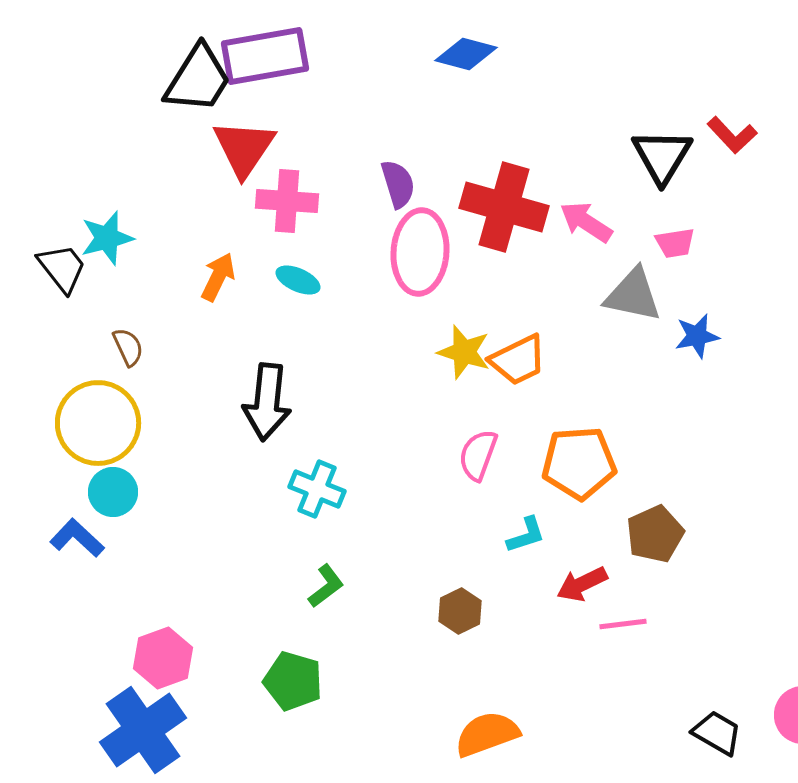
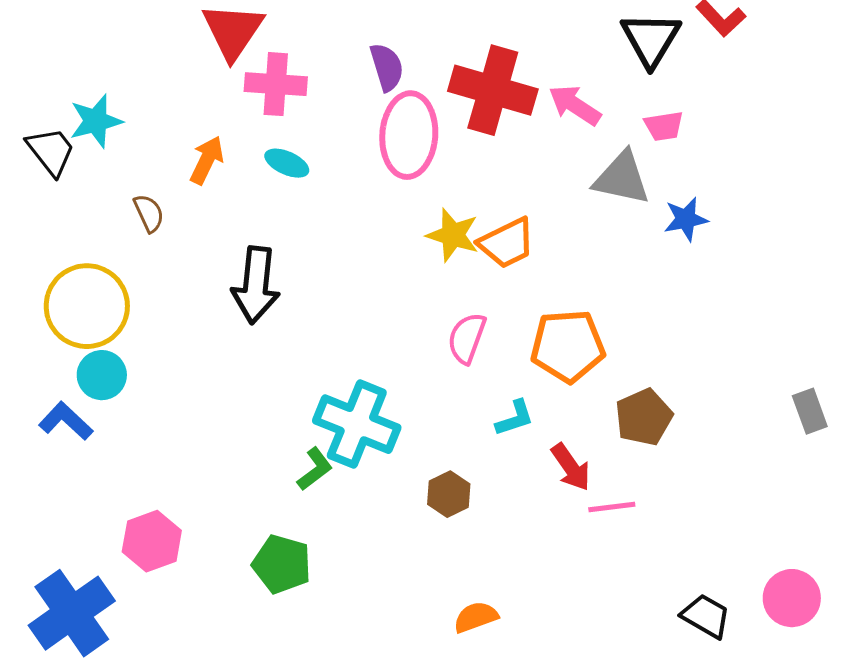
brown semicircle: (128, 347) -> (149, 213), moved
cyan cross: (317, 489) -> (357, 424), moved, size x1.5
red arrow: (582, 584) -> (571, 467), turned -99
blue cross: (143, 730) -> (72, 613), moved
orange semicircle: (487, 734) -> (476, 617), size x0.7

